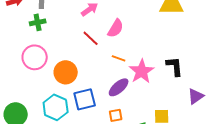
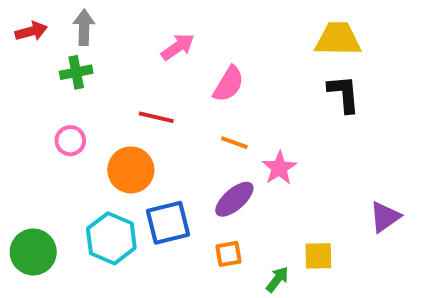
red line: (91, 38) -> (156, 117), moved, turned -30
pink circle: (35, 57) -> (70, 141), size x0.6
black L-shape: (175, 66) -> (344, 94), moved
pink star: (142, 71) -> (279, 168), size x0.7

